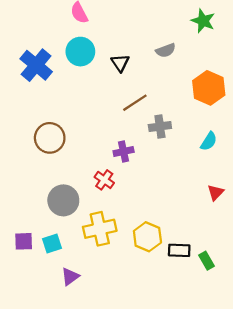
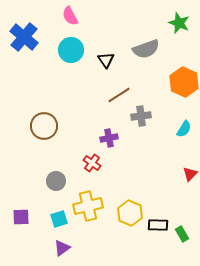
gray semicircle: (166, 50) -> (146, 49), size x1.5
blue cross: (36, 65) -> (24, 37), moved
gray circle: (63, 200) -> (56, 181), size x0.7
cyan square: (52, 244) -> (59, 219), moved

